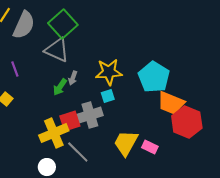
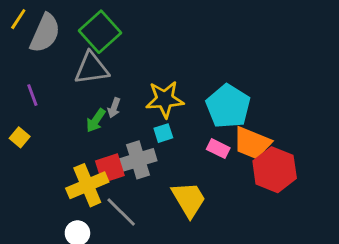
gray triangle: (57, 50) -> (92, 68), turned -32
yellow trapezoid: (126, 143) -> (189, 199), turned 120
pink rectangle: (150, 147) -> (218, 149), moved

